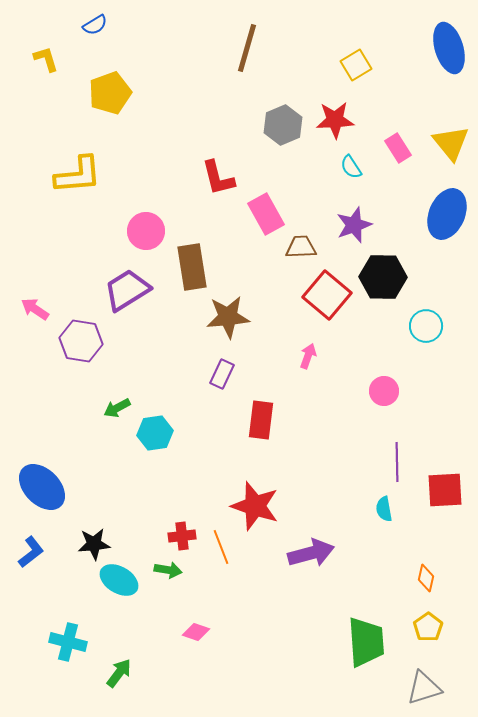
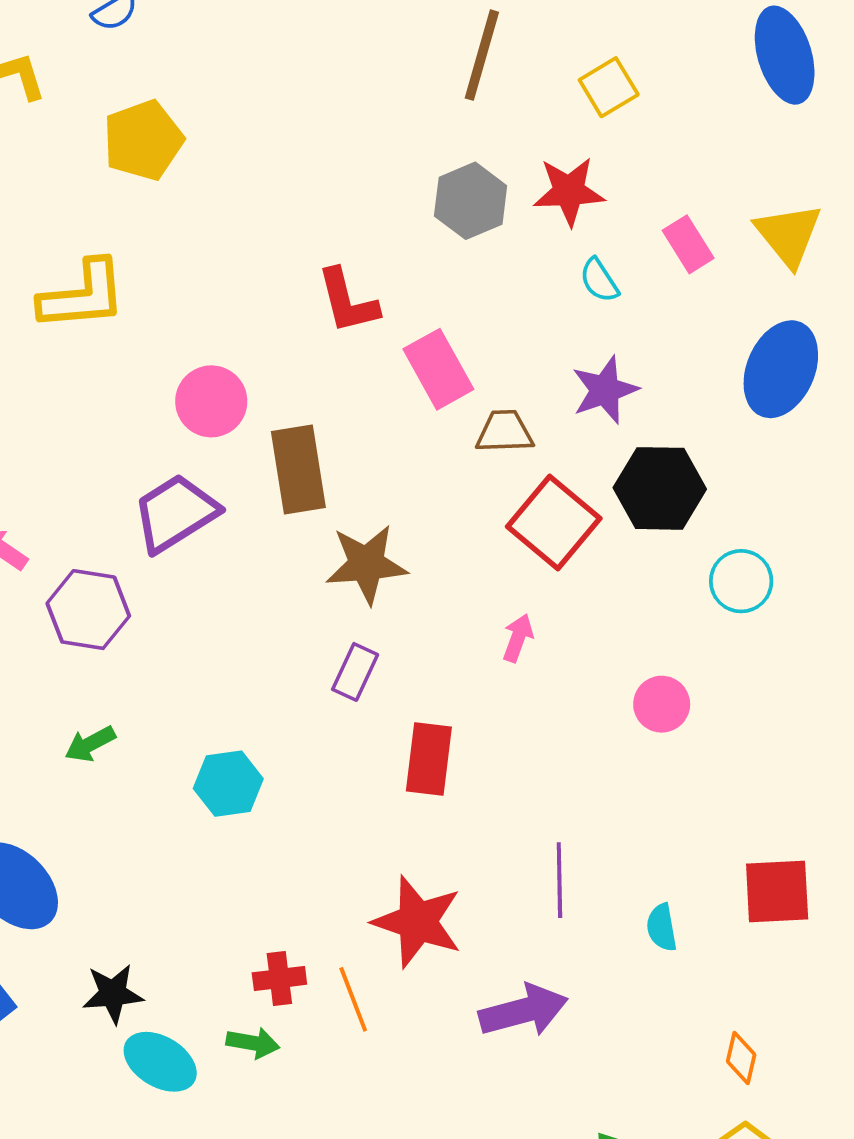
brown line: (247, 48) -> (482, 55), moved
green arrow: (117, 408) -> (90, 744), moved
purple line: (397, 462) -> (559, 880), moved

